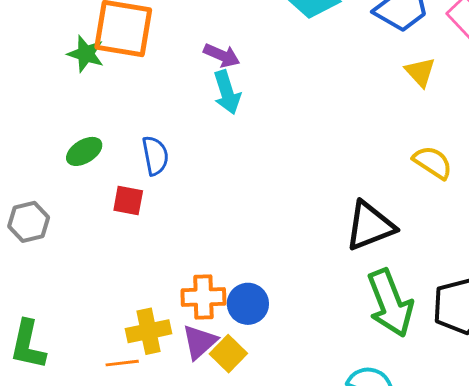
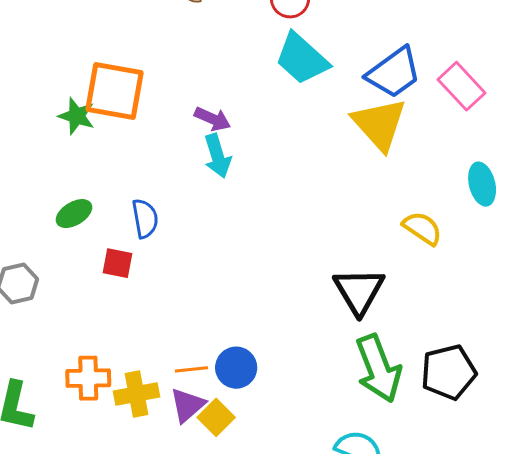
yellow triangle: (420, 72) -> (379, 124), moved, size x1.8
black triangle: (370, 226) -> (359, 291), turned -40
orange cross: (203, 297) -> (88, 378), moved
orange line: (122, 363) -> (191, 369), moved

